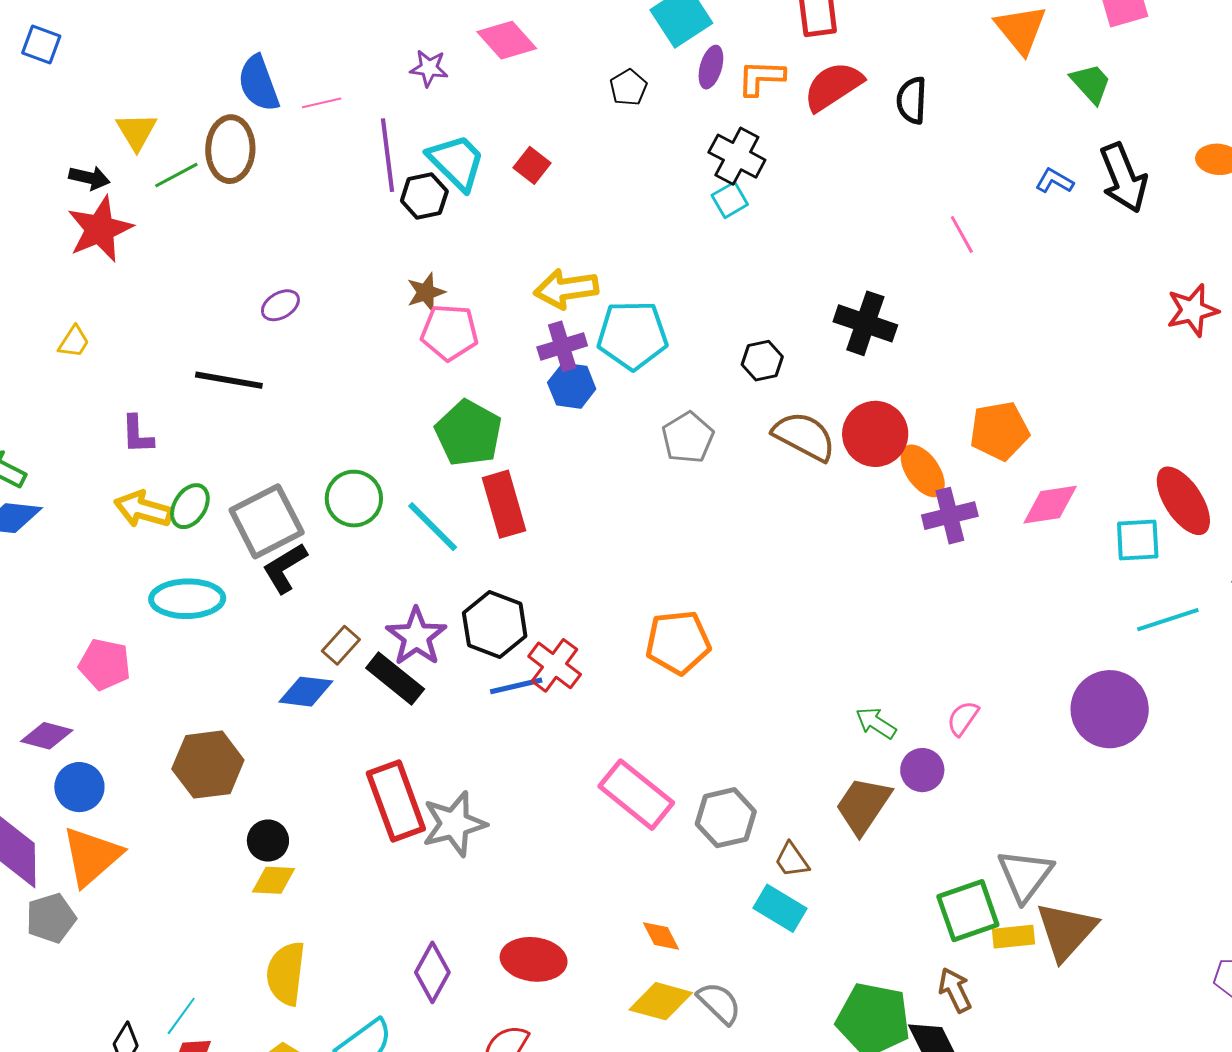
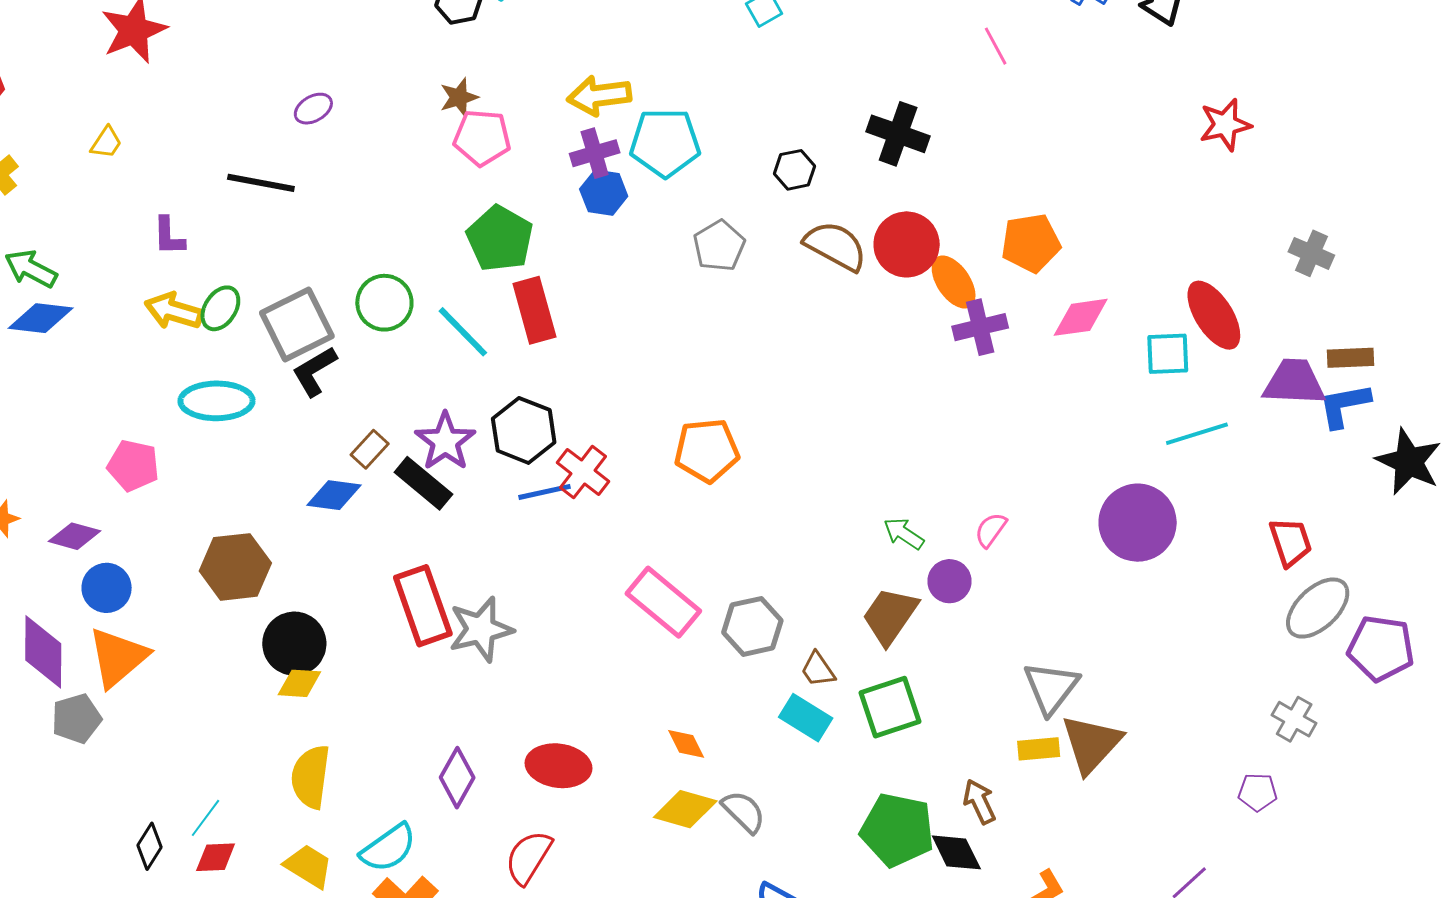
black circle: (268, 841) -> (294, 644), size x1.5
green square: (968, 911) -> (890, 707), moved

